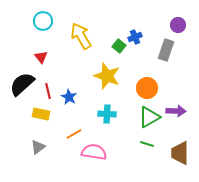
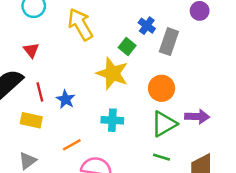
blue cross: (135, 37) -> (147, 26), turned -32
green square: (119, 46) -> (127, 46), moved
gray rectangle: (166, 50) -> (169, 42), moved

